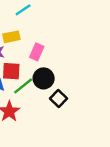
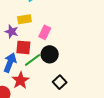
black square: (58, 99) -> (60, 82), moved

